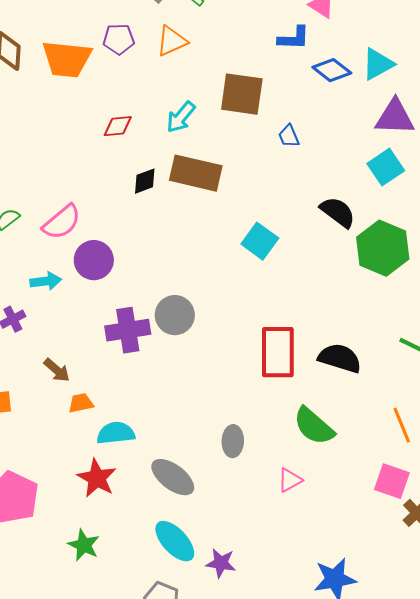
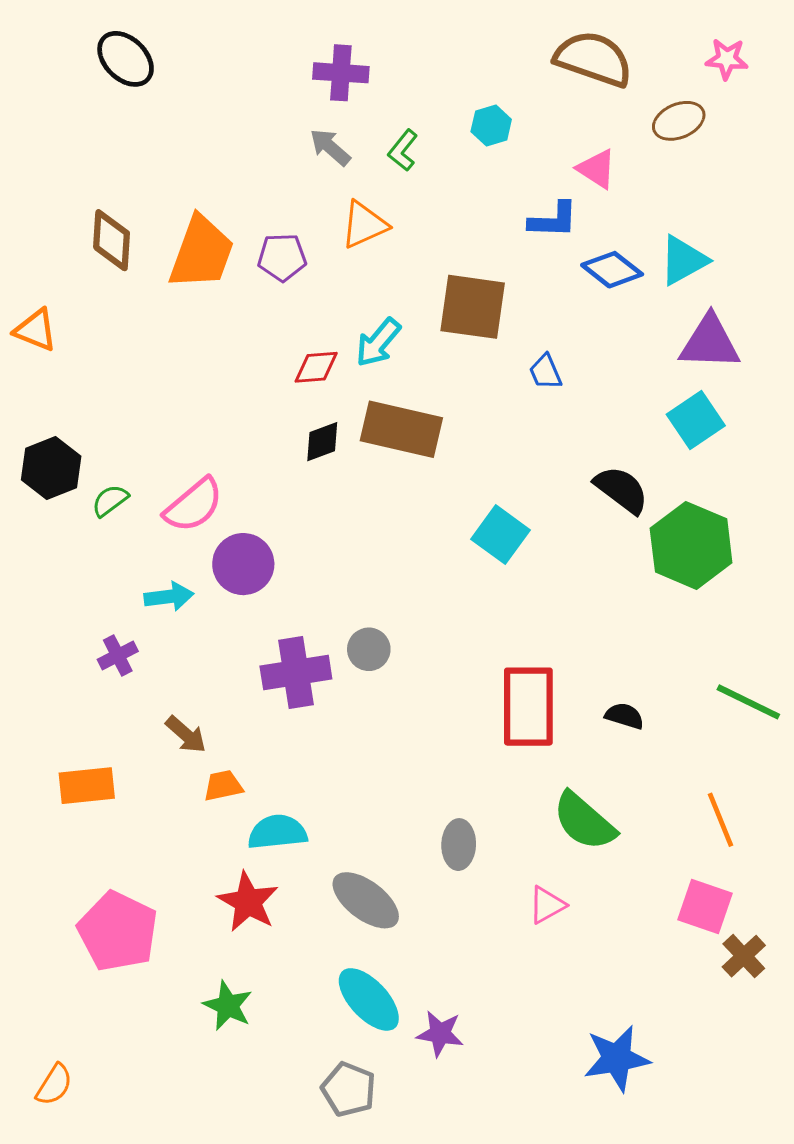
purple pentagon: (119, 39) -> (282, 257), moved
orange trapezoid: (67, 59) -> (201, 253), turned -76
red diamond: (118, 126) -> (316, 367), moved
gray circle: (175, 315) -> (369, 649), size x0.7
black semicircle: (340, 358) -> (624, 716), size x0.6

